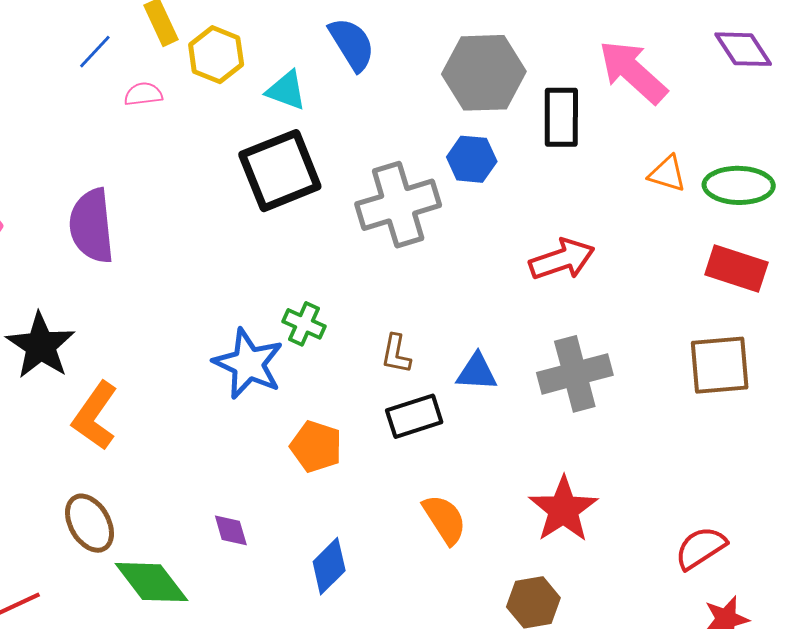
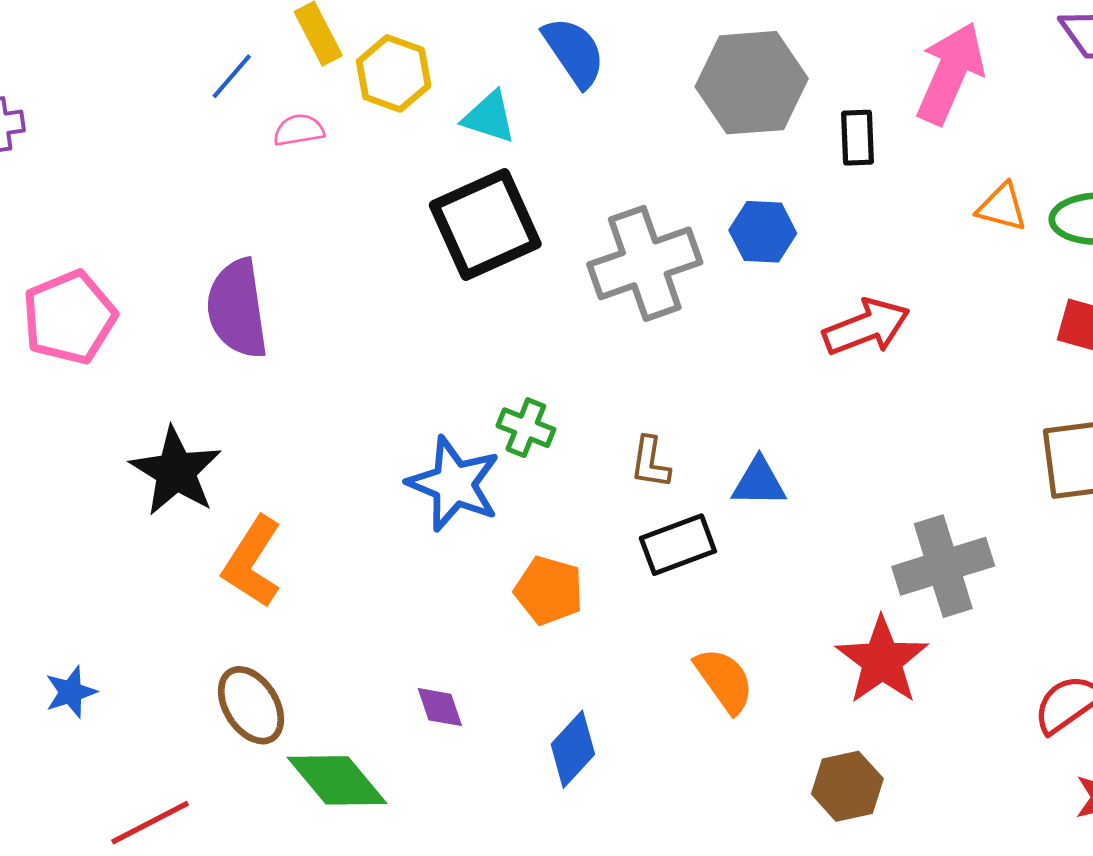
pink arrow: (633, 72) -> (950, 73), turned 74
black rectangle: (561, 117) -> (857, 138), size x0.7
blue hexagon: (472, 159) -> (763, 232), moved
gray cross: (575, 374) -> (943, 566), moved

